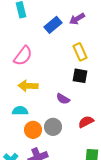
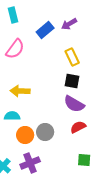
pink semicircle: (23, 56) -> (15, 49), moved
purple semicircle: (63, 99) -> (74, 104), moved, size x1.5

